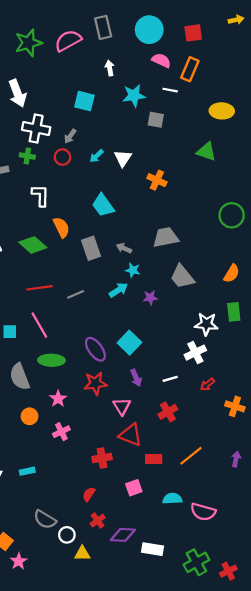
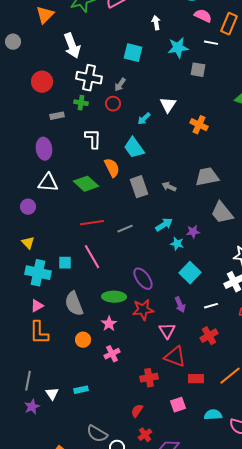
cyan arrow: (97, 156) -> (144, 119), moved
cyan trapezoid: (103, 205) -> (134, 148), moved
cyan star: (133, 270) -> (177, 244), moved
cyan square: (129, 343) -> (190, 273), moved
green ellipse: (51, 360) -> (114, 297), moved

